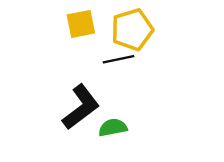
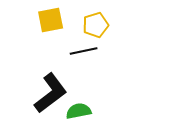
yellow pentagon: (132, 30) -> (96, 25), size x0.7

